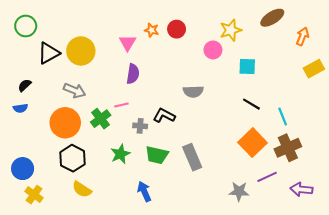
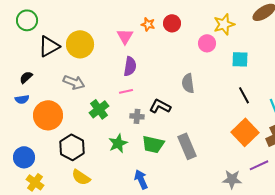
gray semicircle: (193, 92) -> (188, 83), turned 84
black line: (251, 104) -> (244, 95), turned 30
pink line: (121, 105) -> (126, 91), moved
orange circle: (65, 123) -> (48, 115), moved

